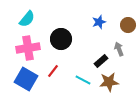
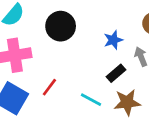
blue star: (99, 22) -> (113, 40), moved
black circle: (61, 39) -> (61, 26), moved

